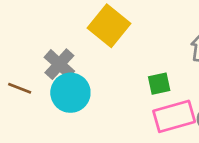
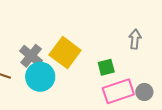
yellow square: (109, 26) -> (65, 53), moved

